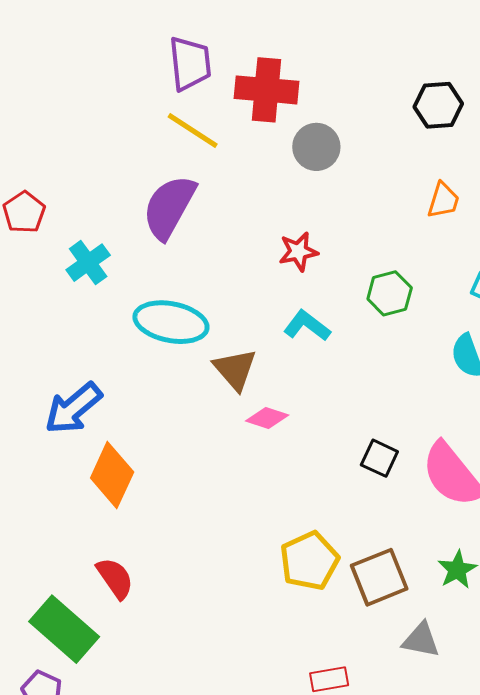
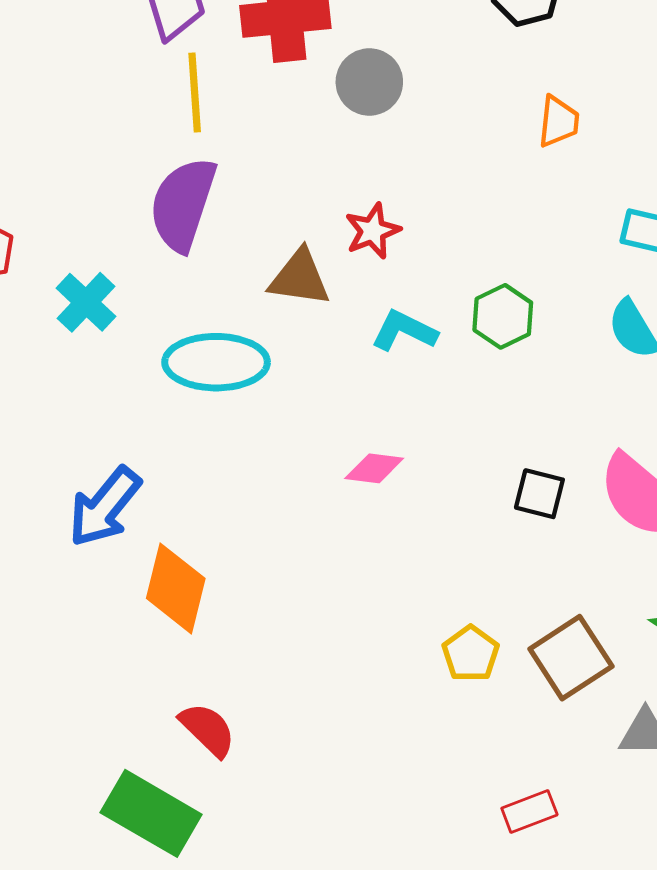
yellow line: (193, 131) -> (195, 93), turned 64
green hexagon: (390, 293) -> (503, 316), moved
brown triangle: (235, 369) -> (300, 278), moved, turned -30
yellow pentagon: (309, 561) -> (471, 654), size x0.7

